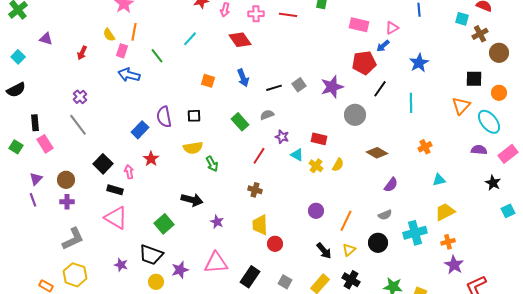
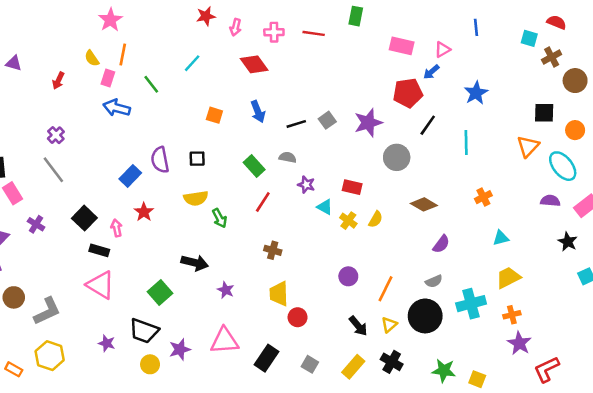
gray semicircle: (267, 115) -> (288, 157), turned 32
red line: (259, 156) -> (263, 202), moved
brown circle: (66, 180) -> (14, 297), moved
purple cross: (67, 202) -> (36, 224), moved, turned 32
black circle: (378, 243) -> (425, 316), size x1.4

